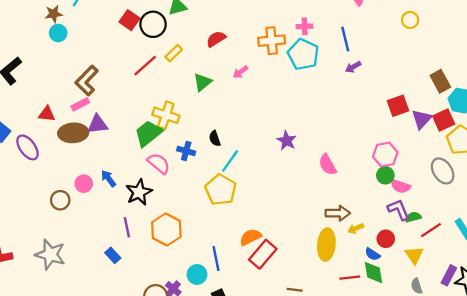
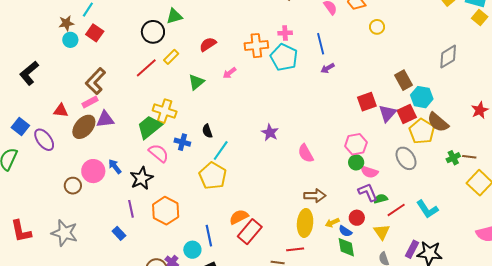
red square: (129, 20) -> (95, 33), moved
brown ellipse: (73, 133) -> (84, 127), turned -45
pink circle: (84, 184) -> (93, 171), size x1.5
yellow arrow: (356, 228) -> (332, 223), moved
red line: (350, 278) -> (295, 249), moved

